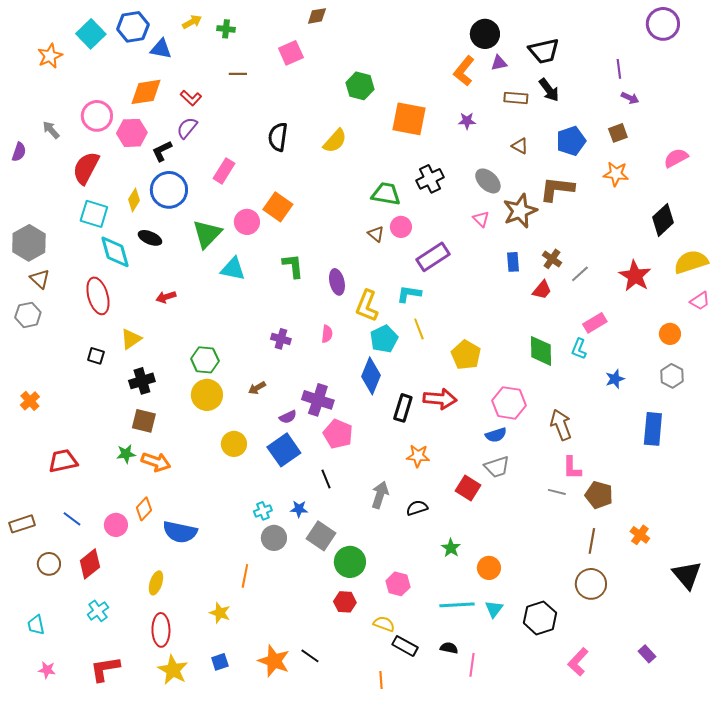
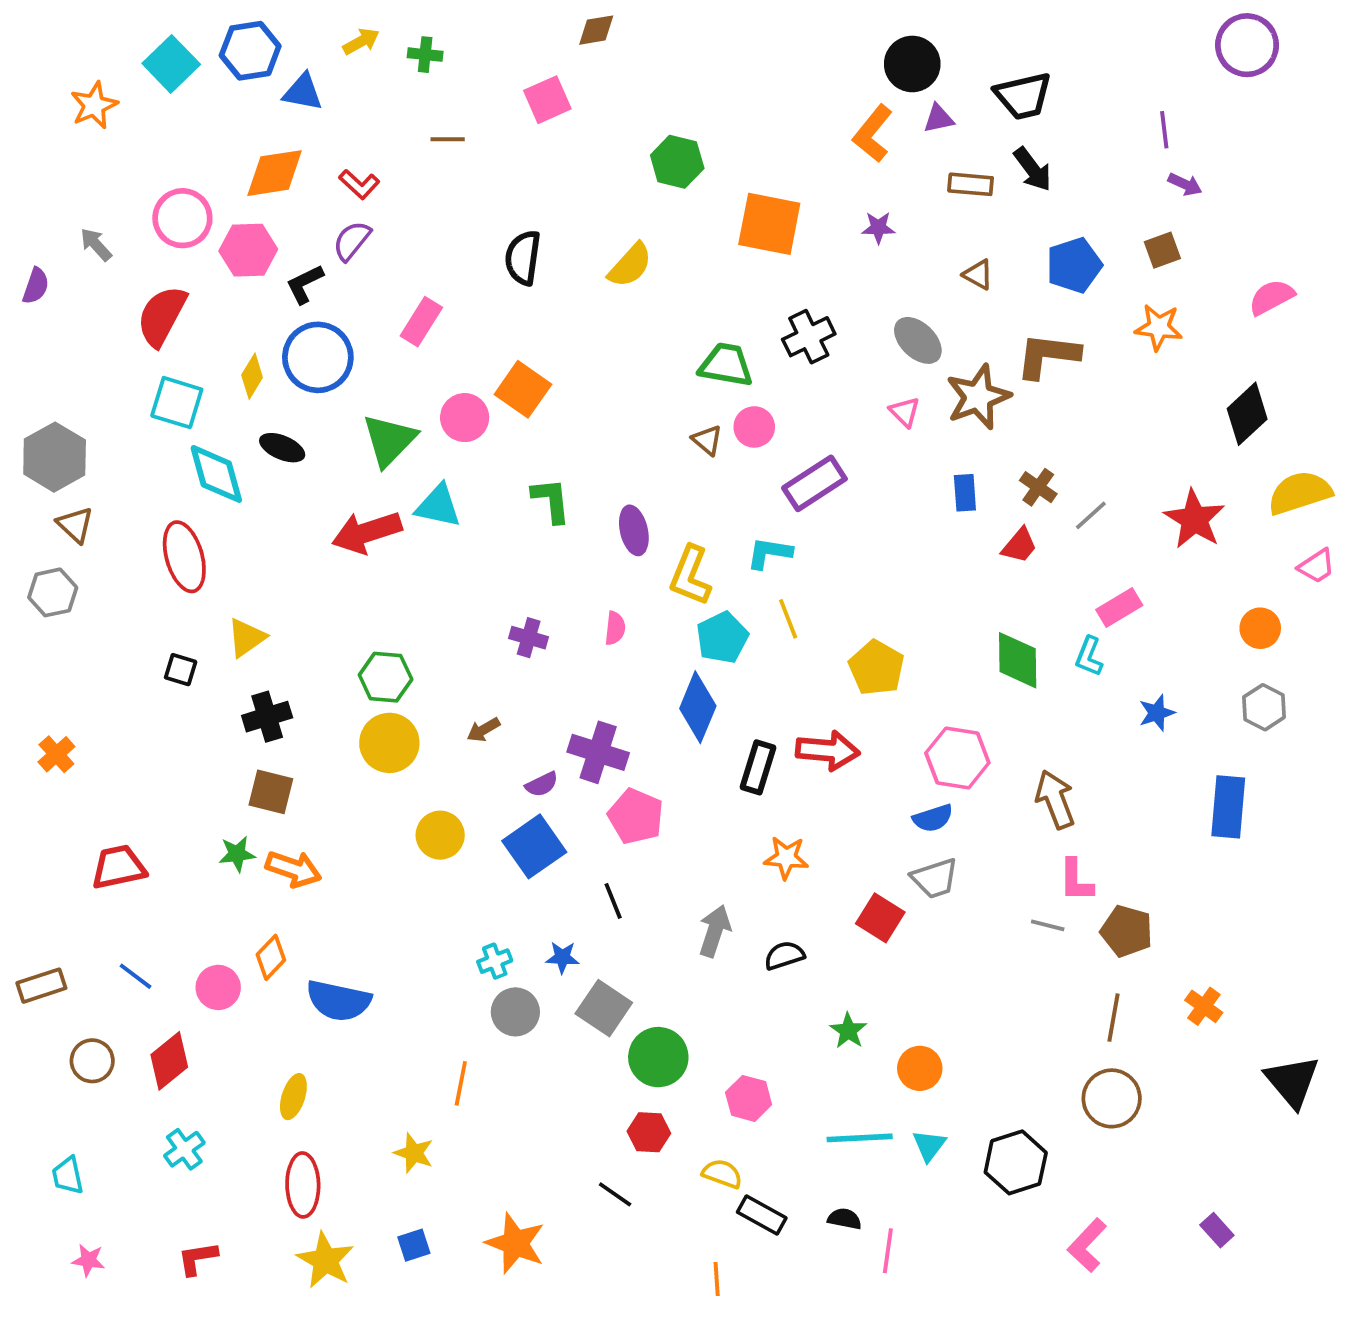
red arrow: (166, 297) -> (367, 532), moved, size x1.8
black line: (310, 656) -> (615, 1194), moved
red L-shape: (105, 669) -> (197, 1258), size x0.7

